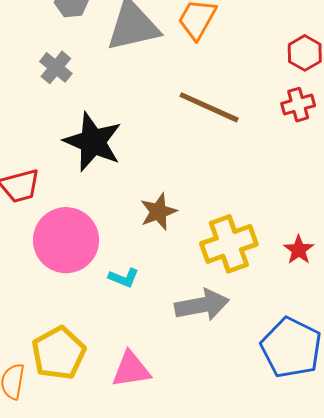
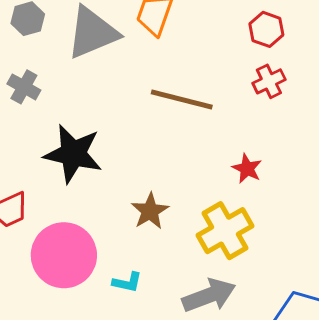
red star: (299, 250) -> (247, 169), moved

